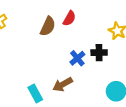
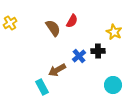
brown semicircle: (48, 26) -> (53, 28), turned -60
brown arrow: (63, 84) -> (57, 70), moved

